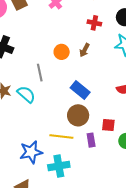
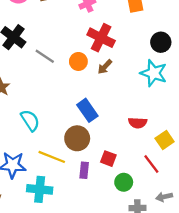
red cross: (94, 23) -> (101, 38), moved, size x1.6
gray line: (40, 73) -> (45, 56), moved, turned -60
cyan semicircle: (26, 94) -> (30, 120), moved

